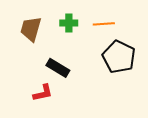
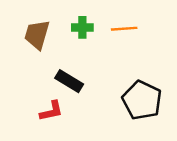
black pentagon: (119, 57) -> (142, 100), moved

